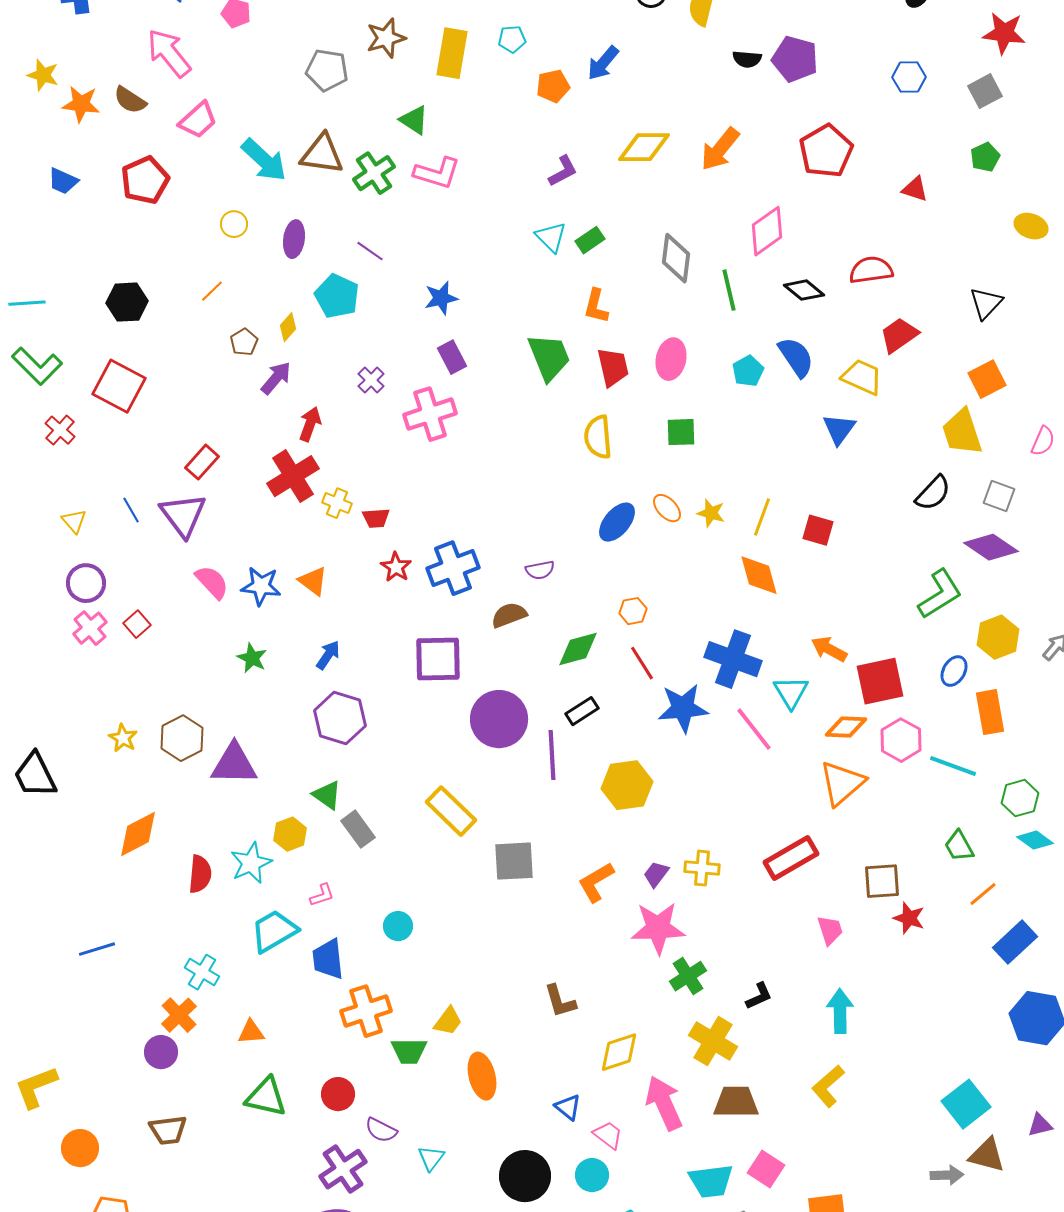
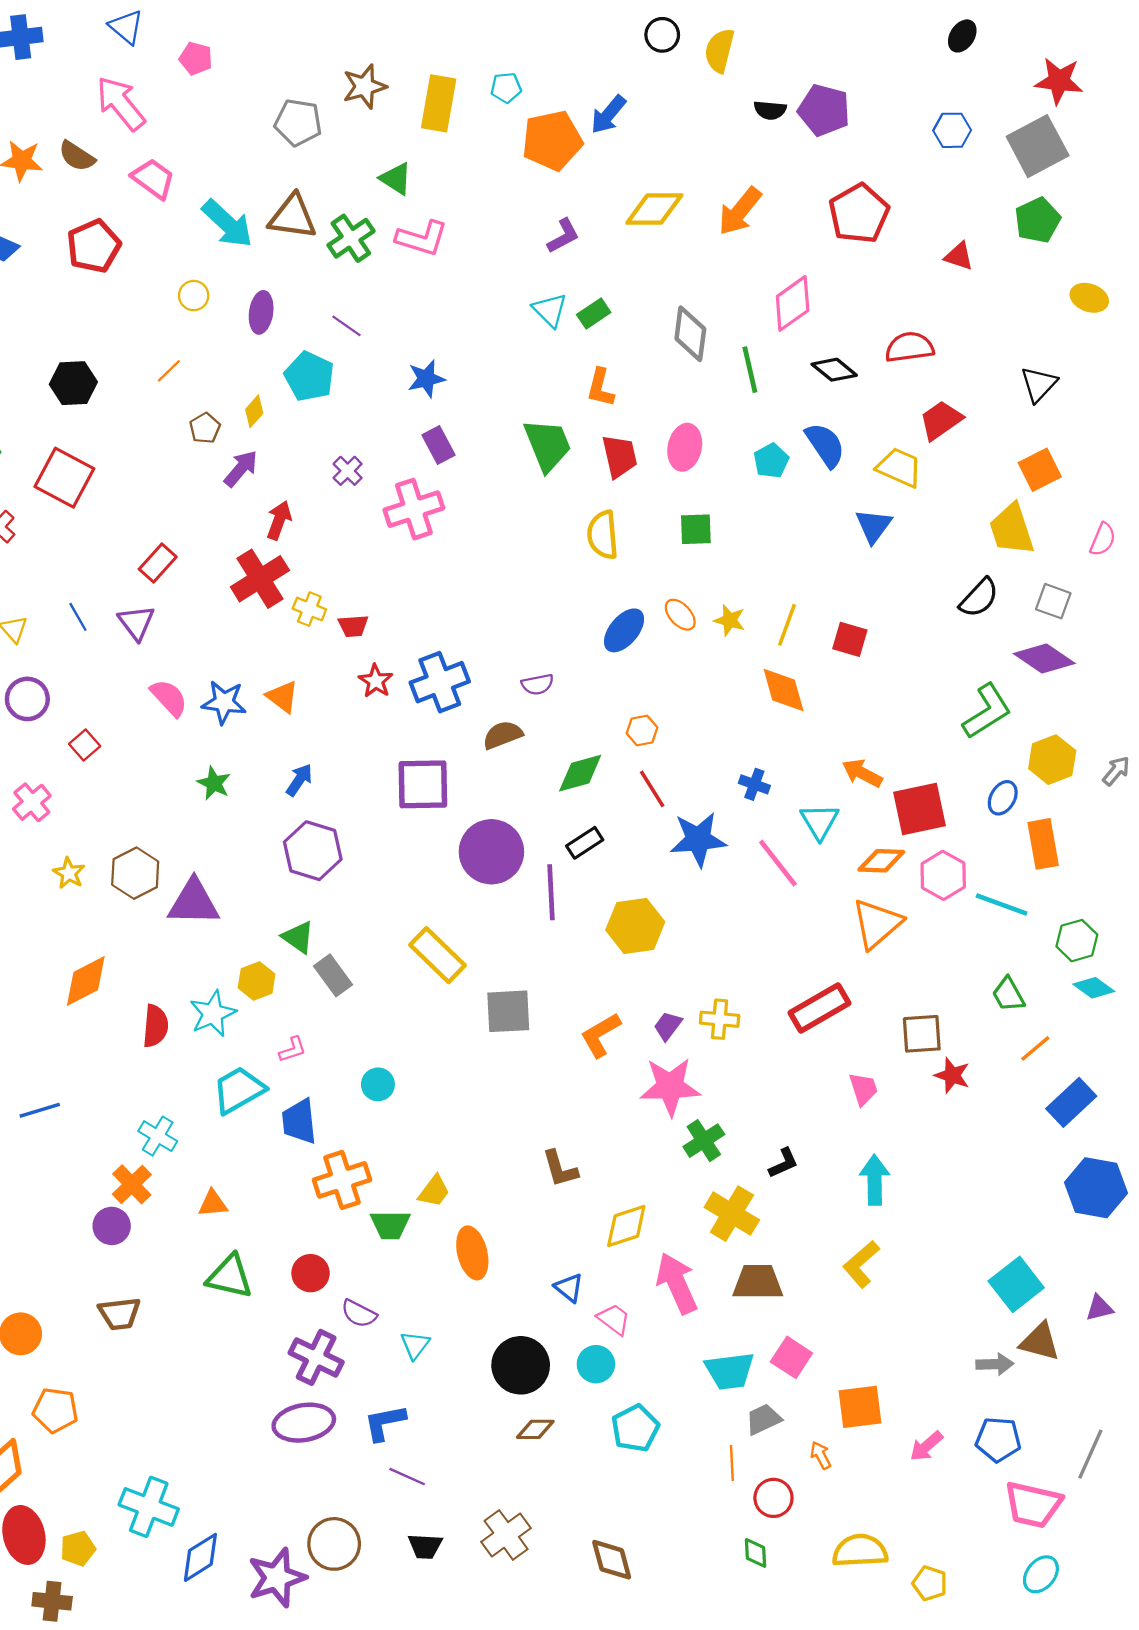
orange pentagon: (553, 86) -> (552, 140), size x1.6
gray square: (985, 91) -> (1038, 146), size x1.6
pink trapezoid: (198, 120) -> (153, 179), turned -102
green pentagon: (985, 157) -> (1038, 220), size x1.4
purple triangle: (183, 515) -> (136, 623), size x0.7
pink cross: (90, 628) -> (32, 802), moved
blue cross: (733, 659) -> (754, 784), size x0.5
purple cross: (343, 1169) -> (316, 1357), turned -30

